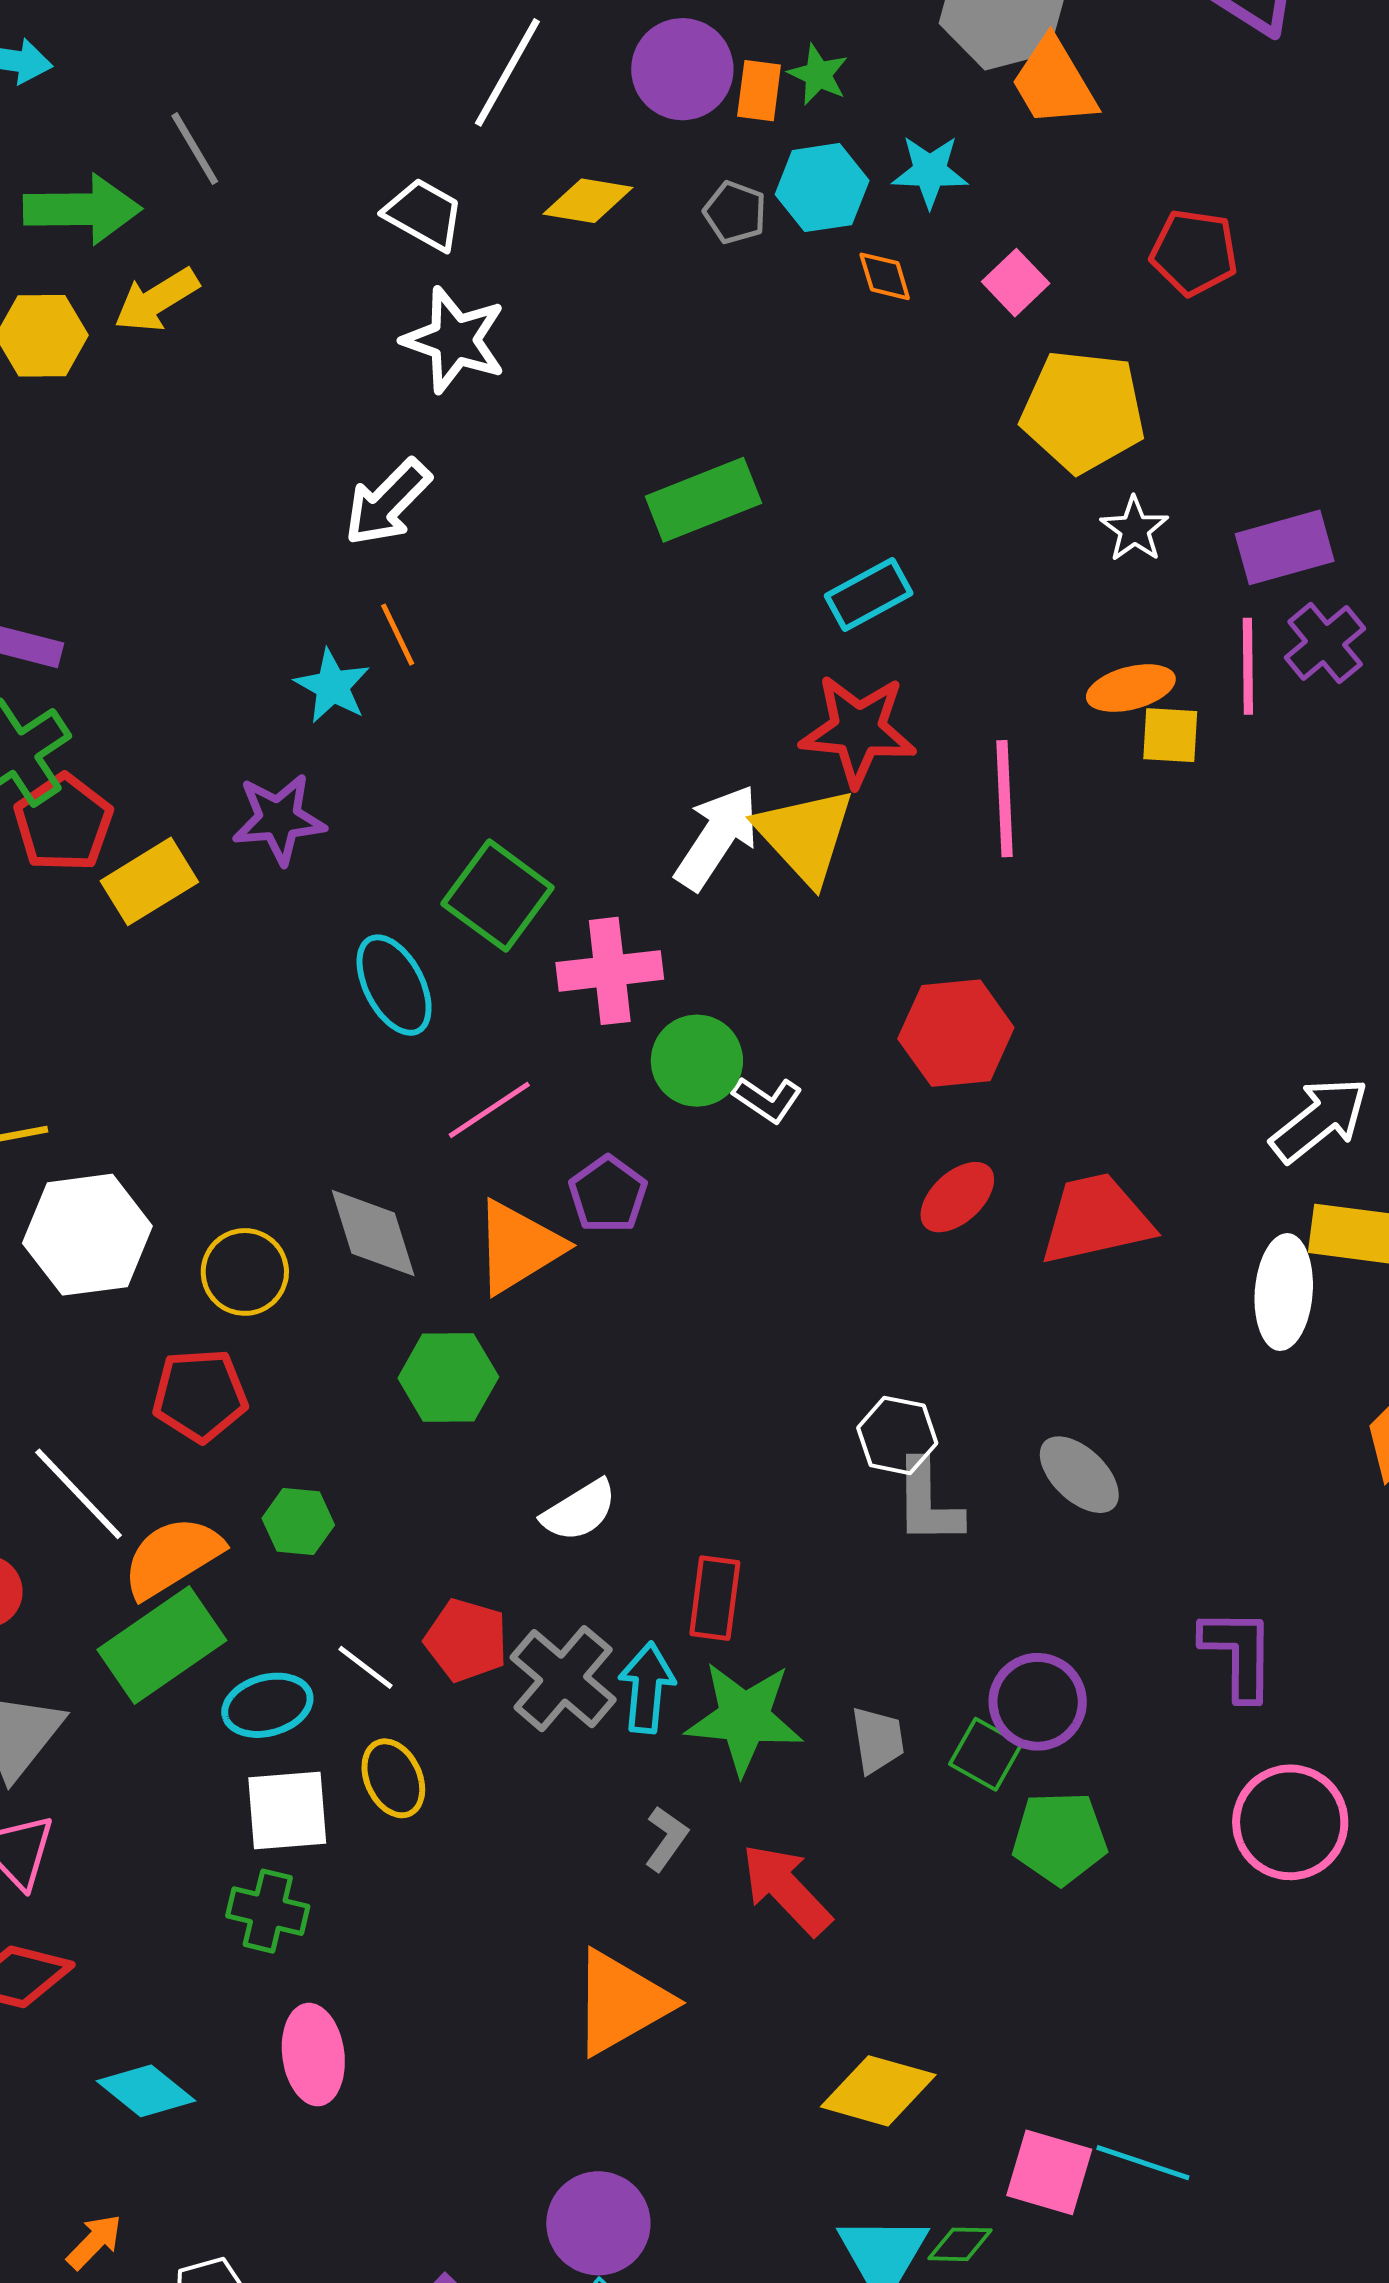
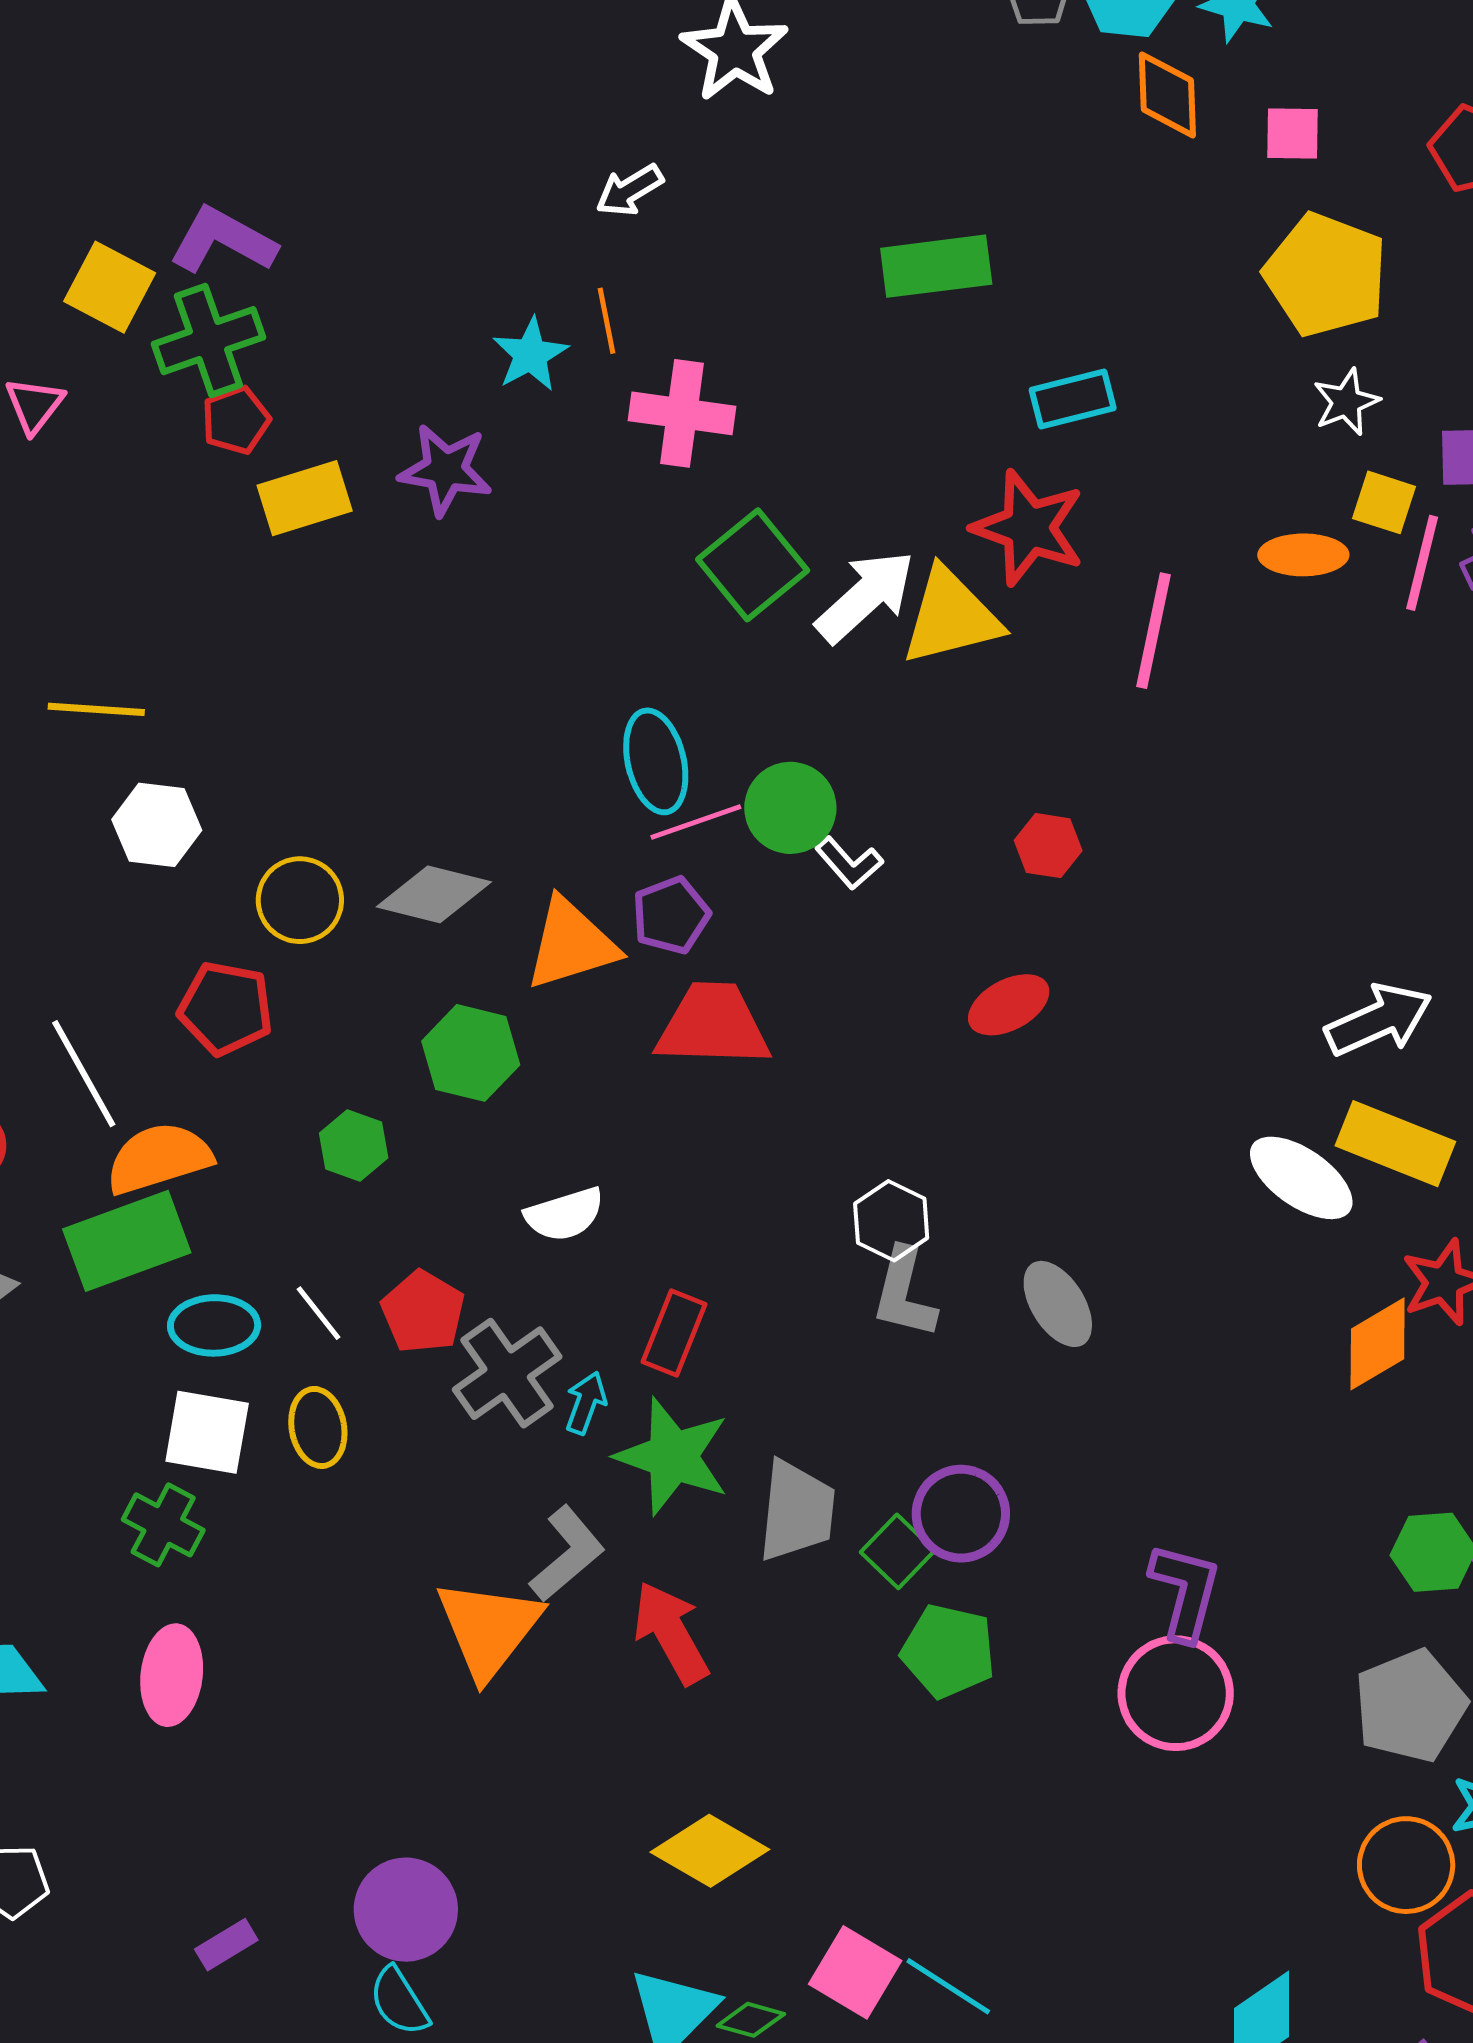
orange diamond: (885, 276) -> (1167, 95), size x1.5
pink square: (1016, 283) -> (1293, 134), turned 30
white arrow: (387, 502) -> (629, 190), size x0.7
yellow square: (1170, 735) -> (1384, 502), moved
red pentagon: (63, 823) -> (236, 420), size x0.7
yellow triangle: (805, 835) -> (951, 617), turned 44
green square: (498, 896) -> (753, 565), moved
pink cross: (610, 971) -> (682, 413), moved
cyan ellipse: (394, 985) -> (656, 761), moved
red hexagon: (956, 1033) -> (1048, 846), size x0.6
pink line: (489, 1110) -> (696, 822), moved
red trapezoid: (1096, 1219) -> (713, 1025), moved
gray diamond: (373, 1233) -> (434, 894), turned -73
white hexagon: (87, 1235) -> (157, 825), size x0.7
white ellipse: (1284, 1292) -> (1301, 1178), turned -74
green hexagon: (298, 1522) -> (354, 1145), moved
purple L-shape: (1238, 1654) -> (1185, 1592), moved
cyan arrow: (647, 1688) -> (586, 1403), size x0.7
gray trapezoid: (878, 1740) -> (797, 1511), size x1.5
gray L-shape: (666, 1839) -> (567, 1554), size x1.5
orange triangle: (621, 2002) -> (489, 1628), moved, turned -37

